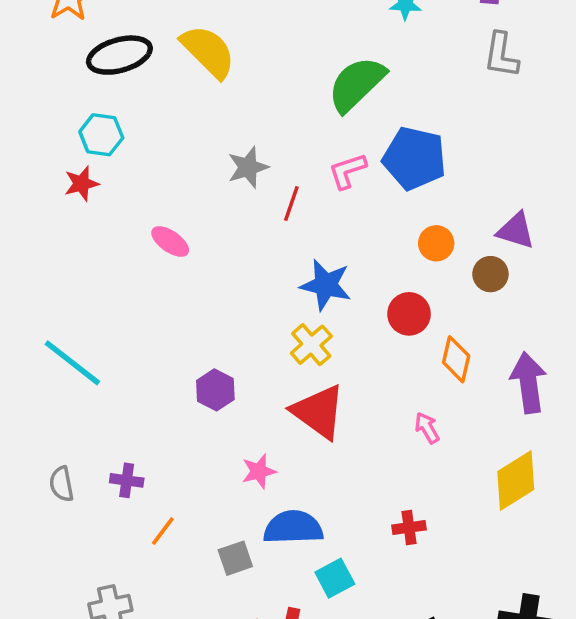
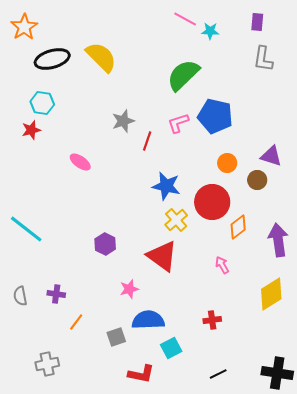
red circle: (409, 314) -> (212, 202), size x1.5
yellow cross: (311, 345) -> (176, 220), moved
orange diamond: (456, 359) -> (238, 227), turned 40

